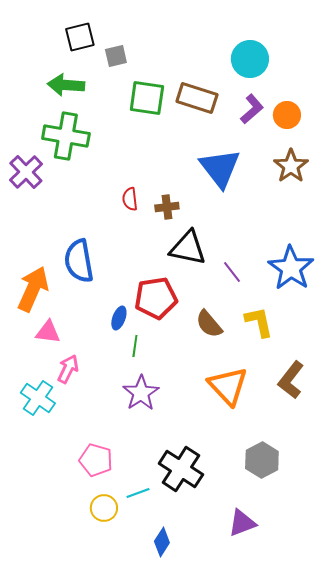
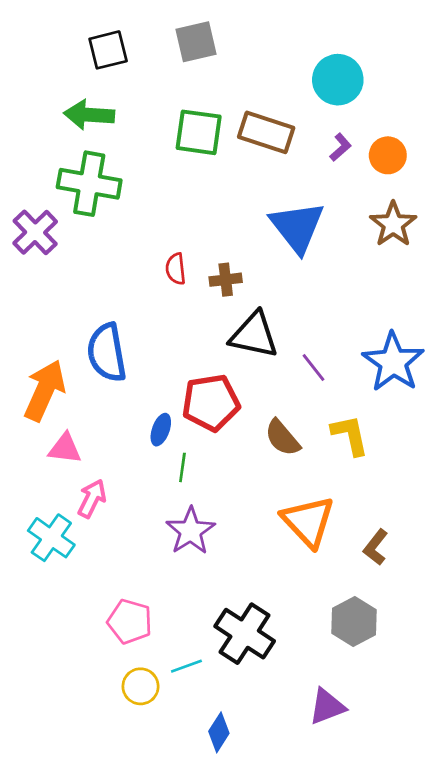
gray square: (116, 56) -> (196, 42), moved, size x1.4
purple L-shape: (252, 109) -> (341, 147), size x0.7
brown L-shape: (291, 380) -> (376, 547), moved, size x0.7

